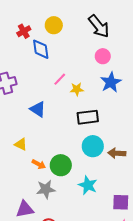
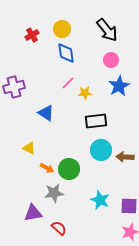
blue diamond: (41, 49) -> (66, 53), moved
cyan star: (88, 185) -> (100, 200), moved

